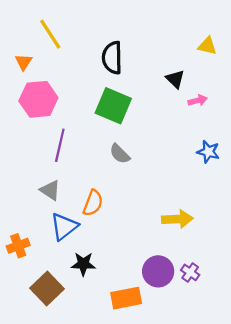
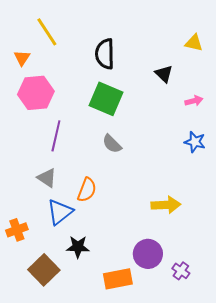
pink arrow: (198, 100) -> (194, 101), moved
purple cross: (190, 272) -> (181, 271), moved

